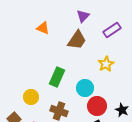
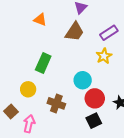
purple rectangle: (112, 30) -> (109, 33), moved
green rectangle: (57, 77) -> (43, 63), moved

